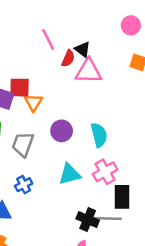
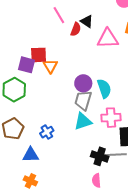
pink triangle: (89, 71) -> (108, 39), moved
purple circle: (62, 131) -> (83, 83), moved
gray trapezoid: (23, 144) -> (83, 100), moved
pink cross: (105, 172) -> (111, 118), turned 30

